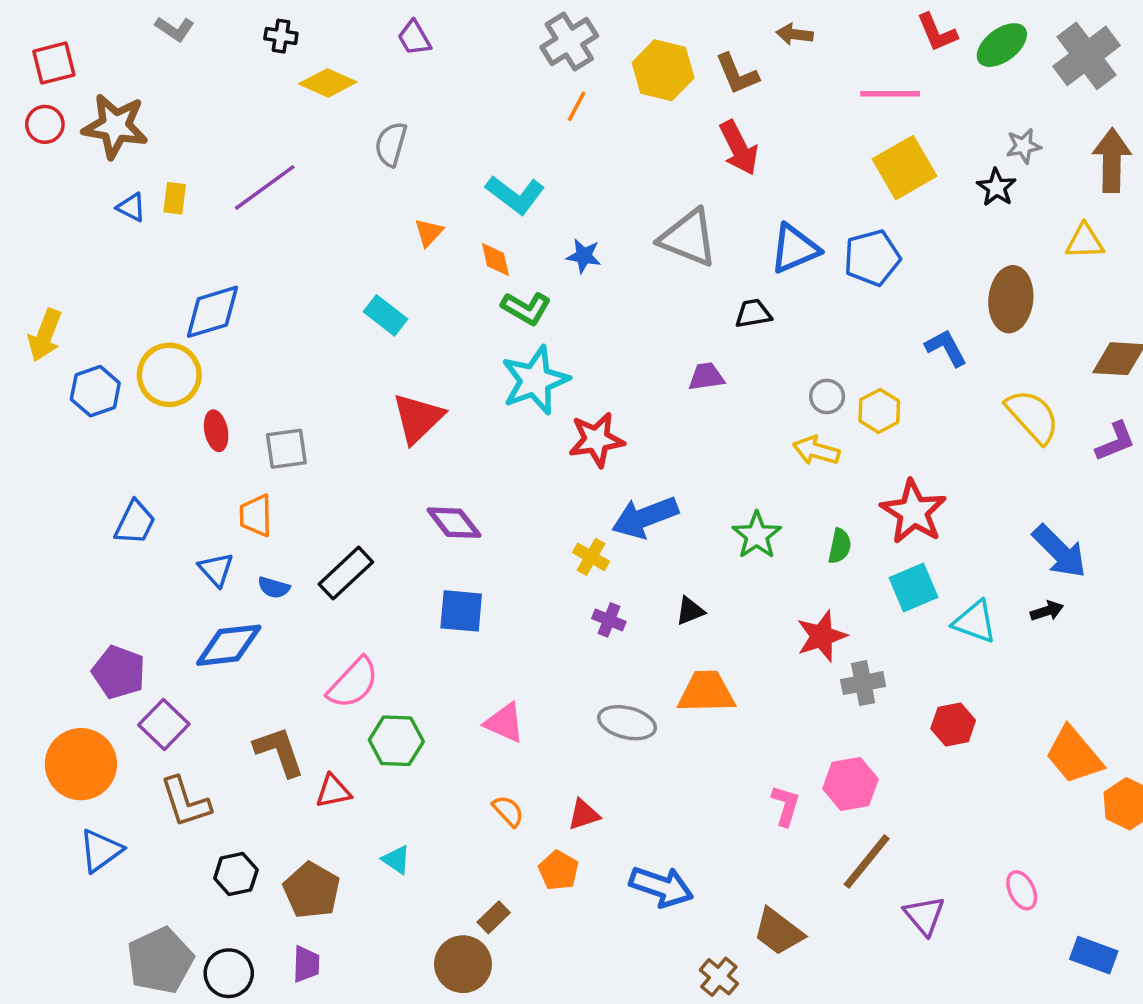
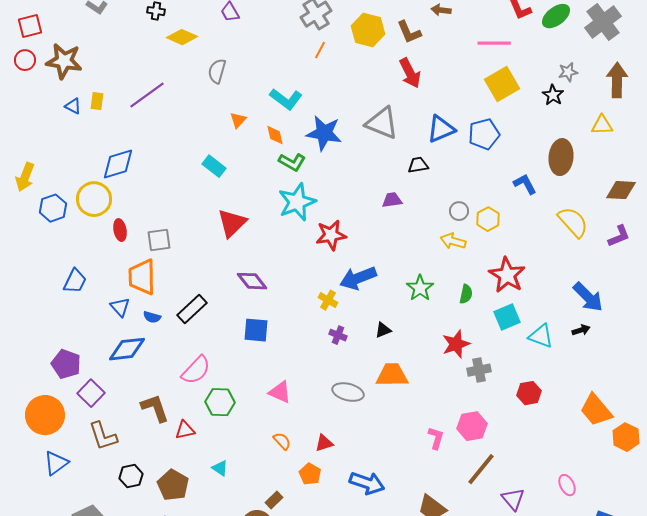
blue star: (584, 256) -> (324, 133), size x1.8
orange trapezoid: (256, 515) -> (142, 277), size x1.5

